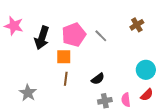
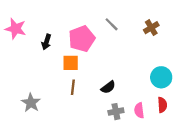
gray line: (101, 36) -> (112, 24), moved
black arrow: (42, 38) -> (46, 42), size x0.6
red semicircle: (147, 95) -> (162, 105), turned -48

